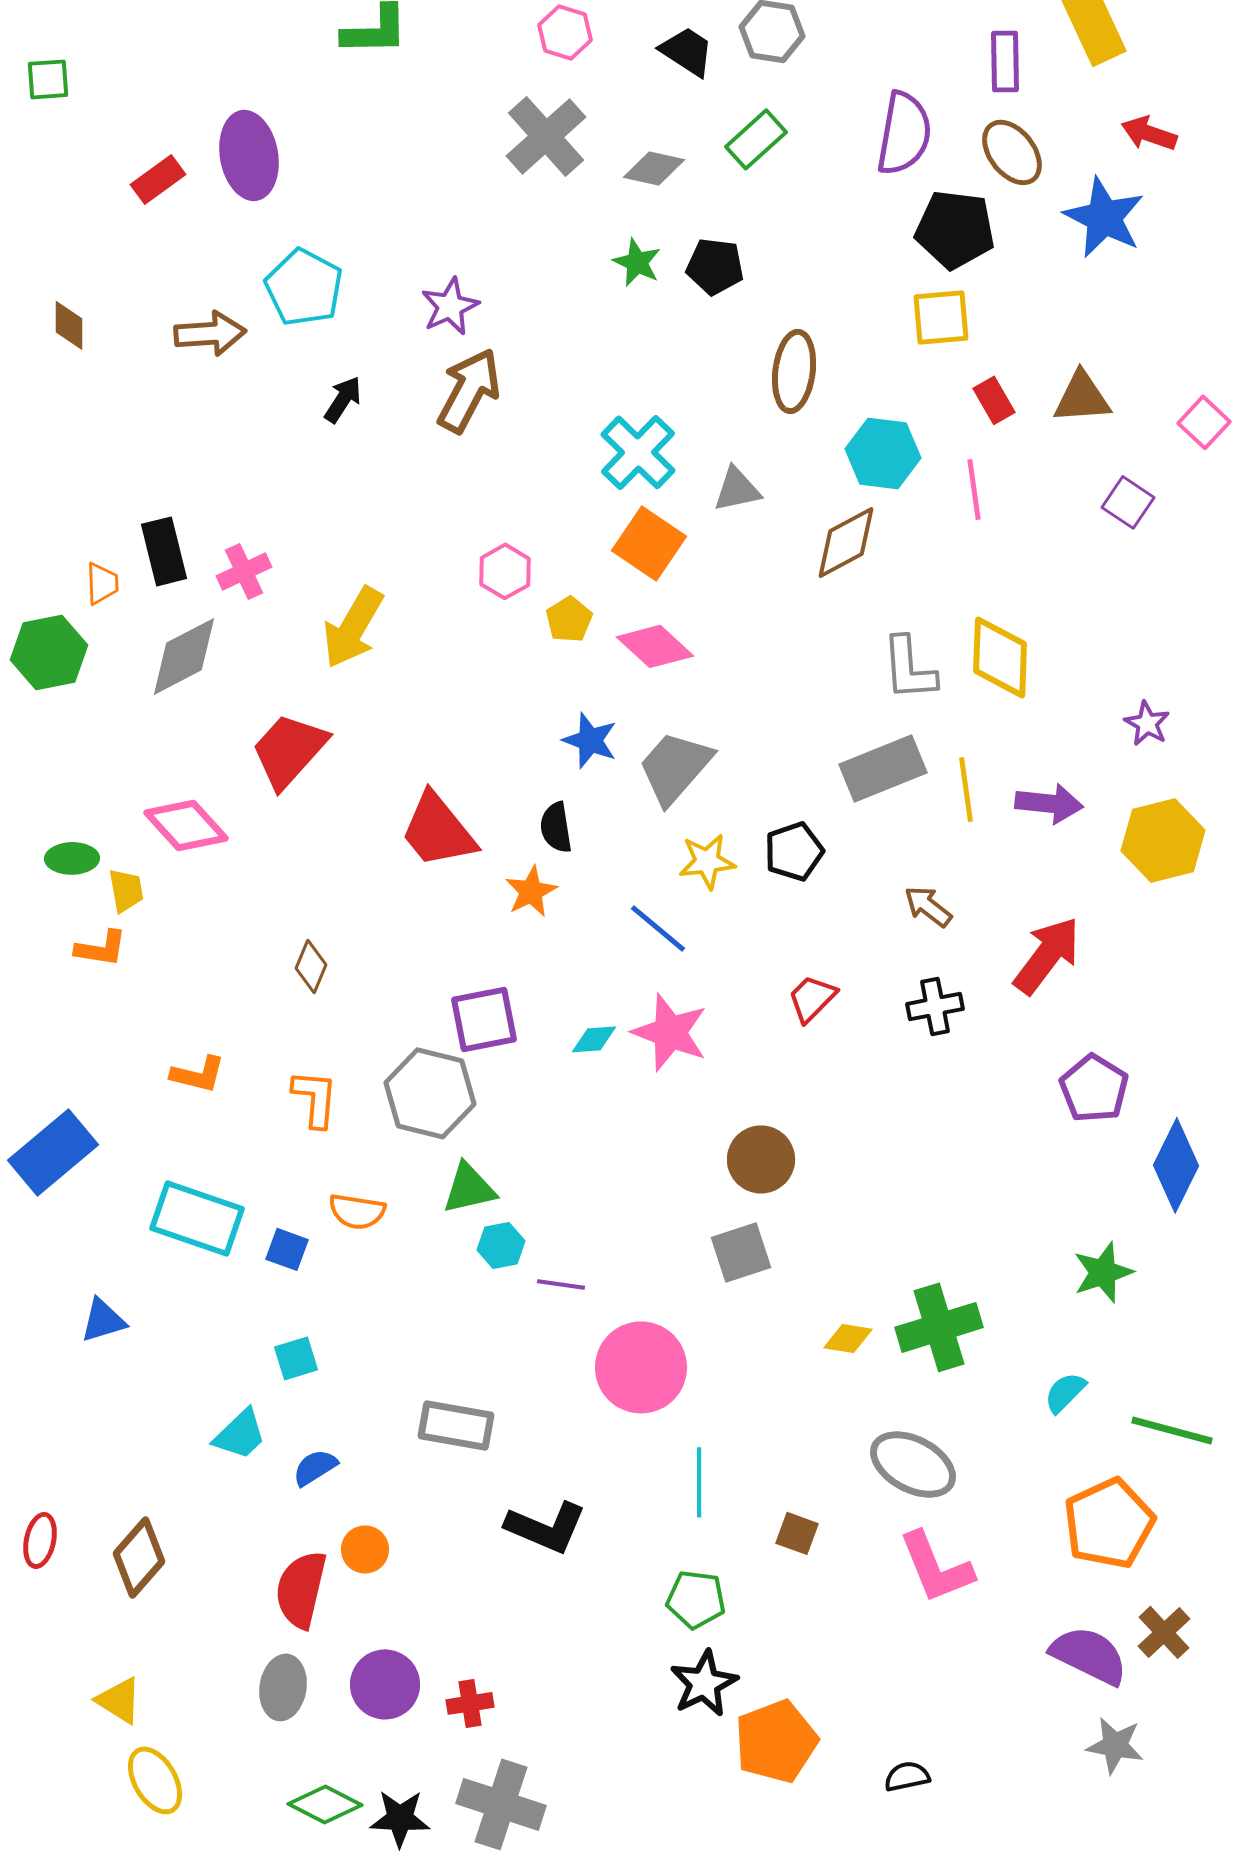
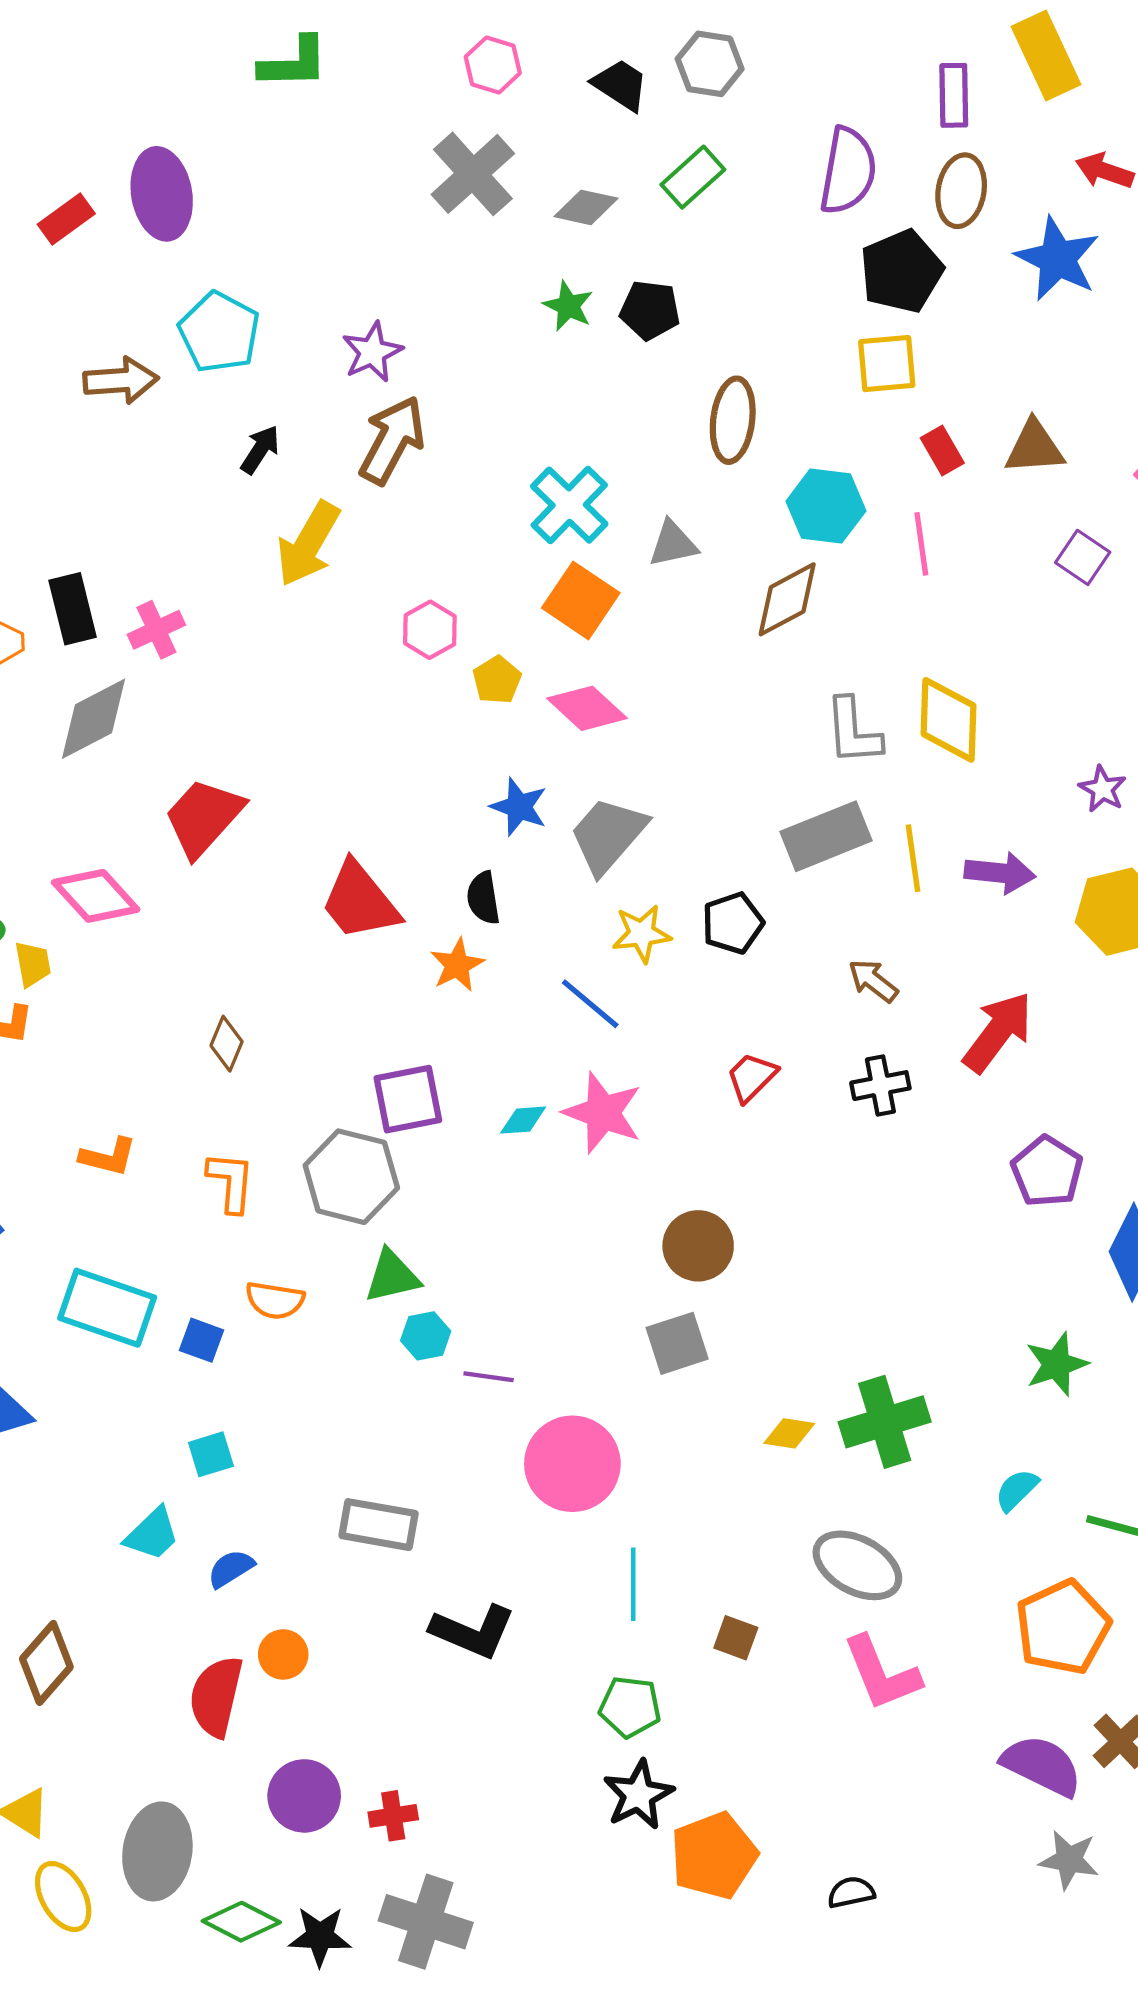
brown ellipse: (1012, 152) -> (961, 191), turned 48
black pentagon: (955, 229) -> (901, 271), turned -30
yellow arrow: (353, 627) -> (308, 544), moved
gray ellipse: (283, 1687) -> (157, 1851), moved, size x1.4

